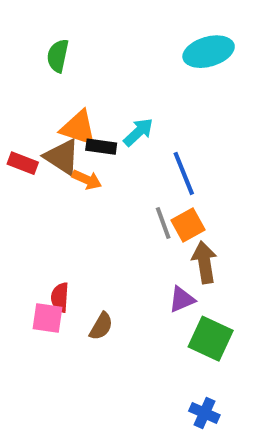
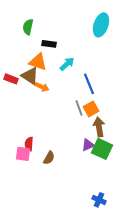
cyan ellipse: (209, 52) -> (101, 25), turned -55
black rectangle: (101, 147) -> (49, 44), moved
green square: (211, 339) -> (102, 149), moved

